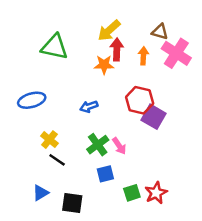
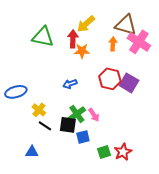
brown triangle: (160, 32) -> (126, 25), size x1.6
red arrow: (117, 49) -> (73, 39), moved
blue ellipse: (32, 100) -> (16, 92), moved
purple square: (154, 117) -> (129, 83), moved
blue triangle: (41, 193) -> (32, 152), turned 32
black square: (72, 203) -> (68, 125), moved

